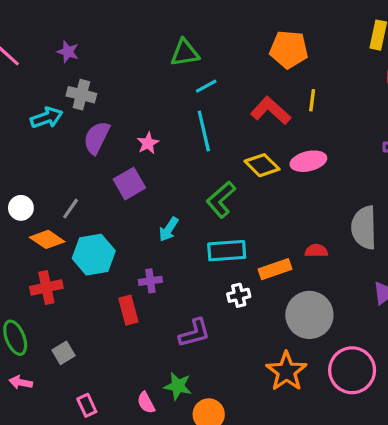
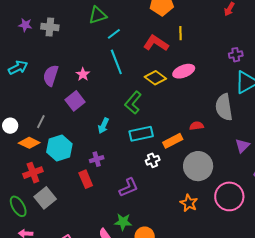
gray cross: (81, 95) -> (50, 27), moved
gray square: (63, 353) -> (45, 198), moved, size x1.5
orange star: (286, 371) -> (189, 203), size x0.7

